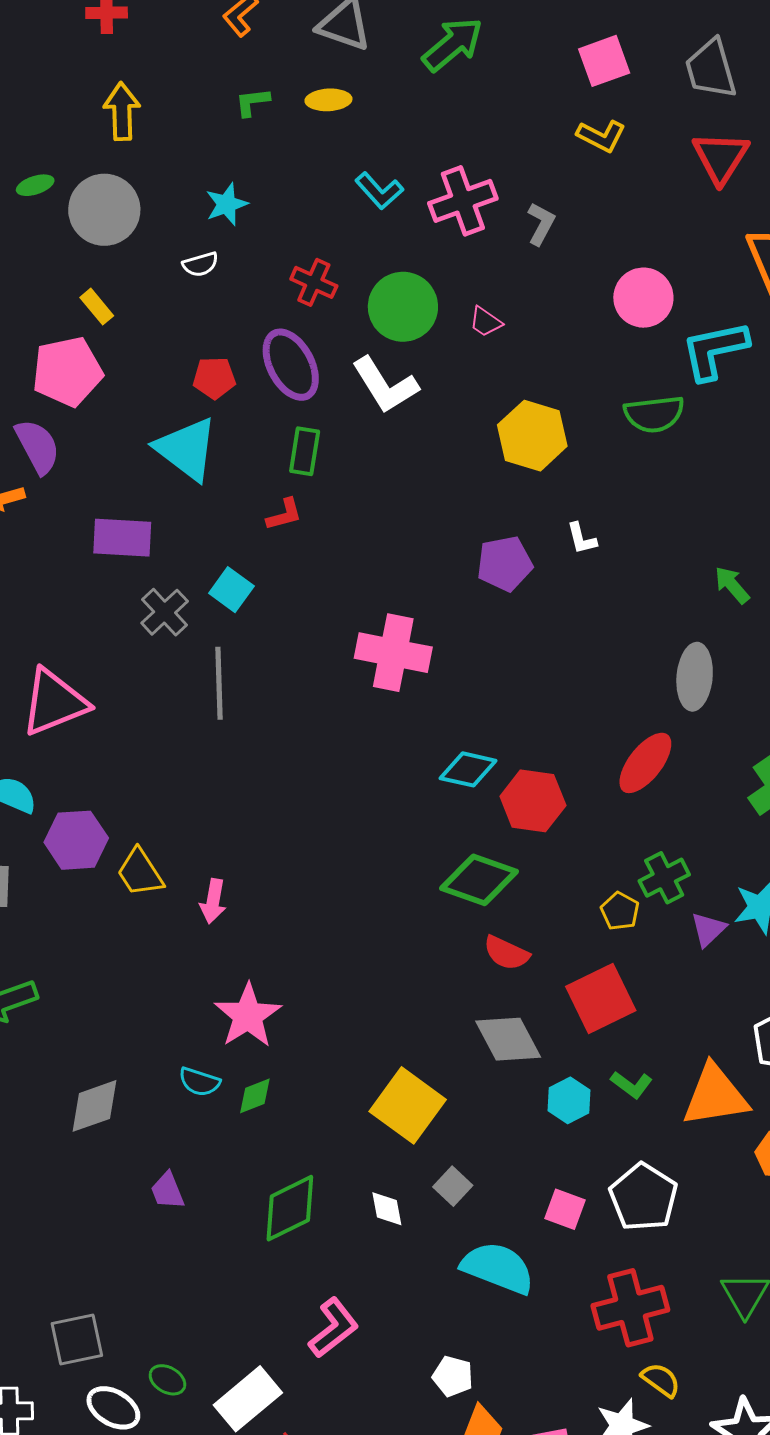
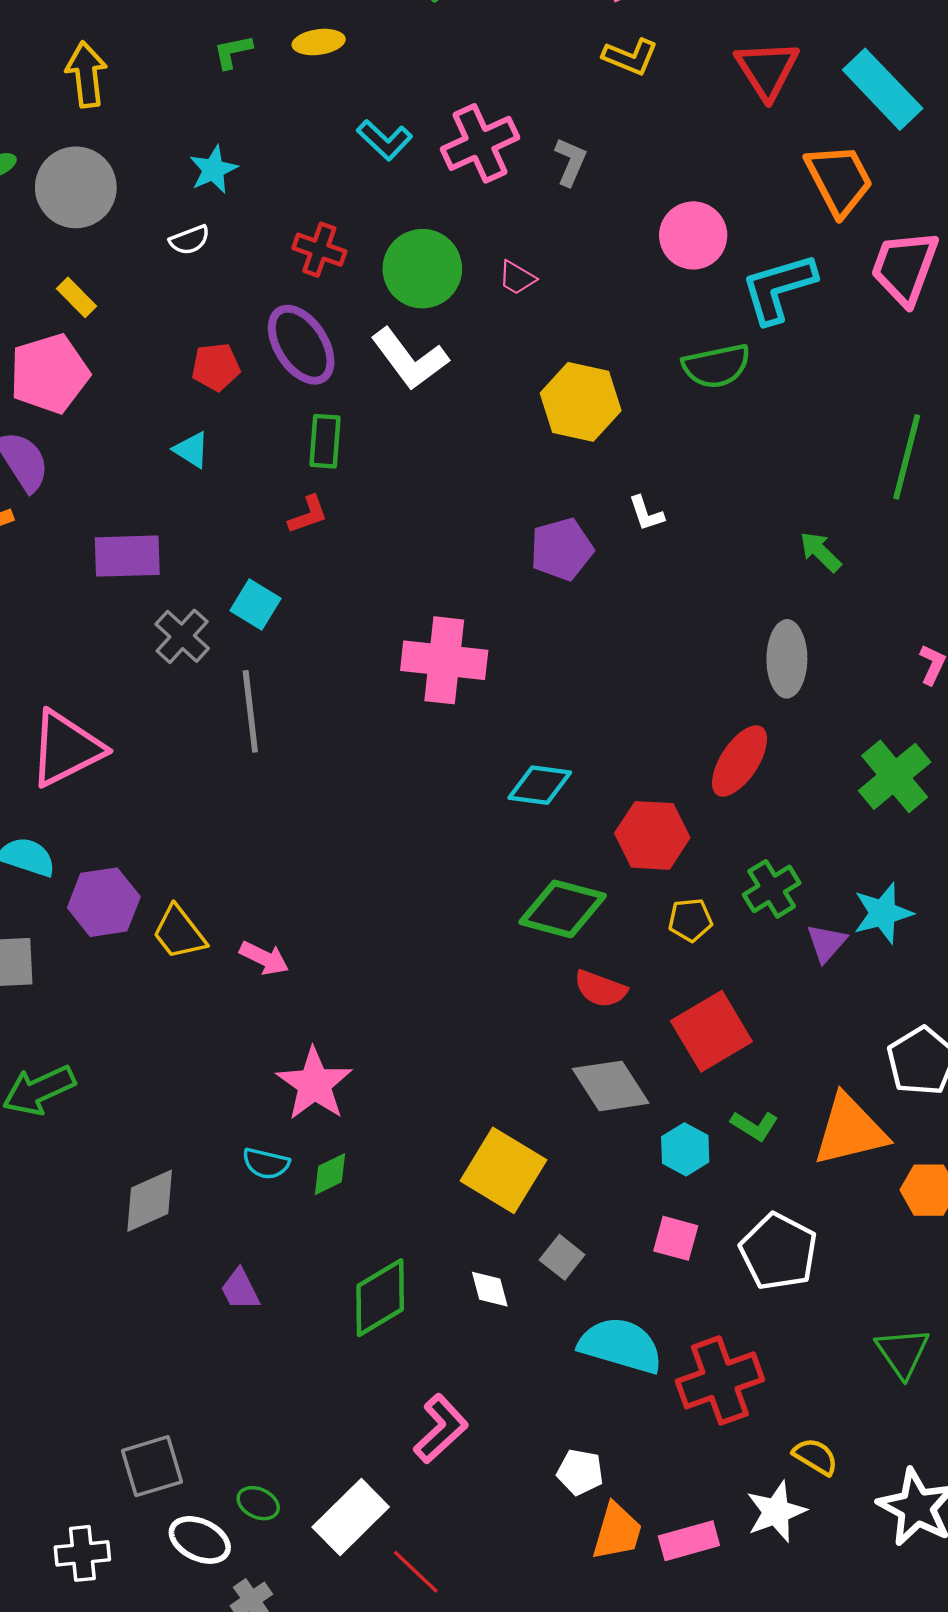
cyan triangle: (187, 449) -> (191, 450), size x0.5
red hexagon: (533, 801) -> (652, 835), moved
pink arrow: (213, 901) -> (264, 958), turned -69
yellow pentagon: (620, 911) -> (690, 920), moved, turned -30
pink square: (565, 1209) -> (676, 1238), moved
red cross: (630, 1308) -> (720, 1380), moved

